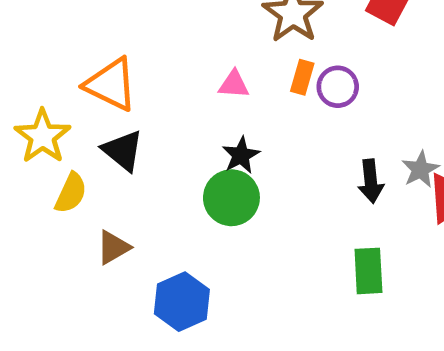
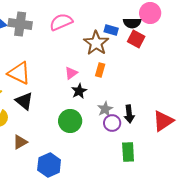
pink triangle: (234, 84) -> (71, 73), turned -40
purple circle: (338, 87) -> (112, 123), moved
black star: (241, 155) -> (79, 91), moved
gray star: (420, 169) -> (105, 109), moved

